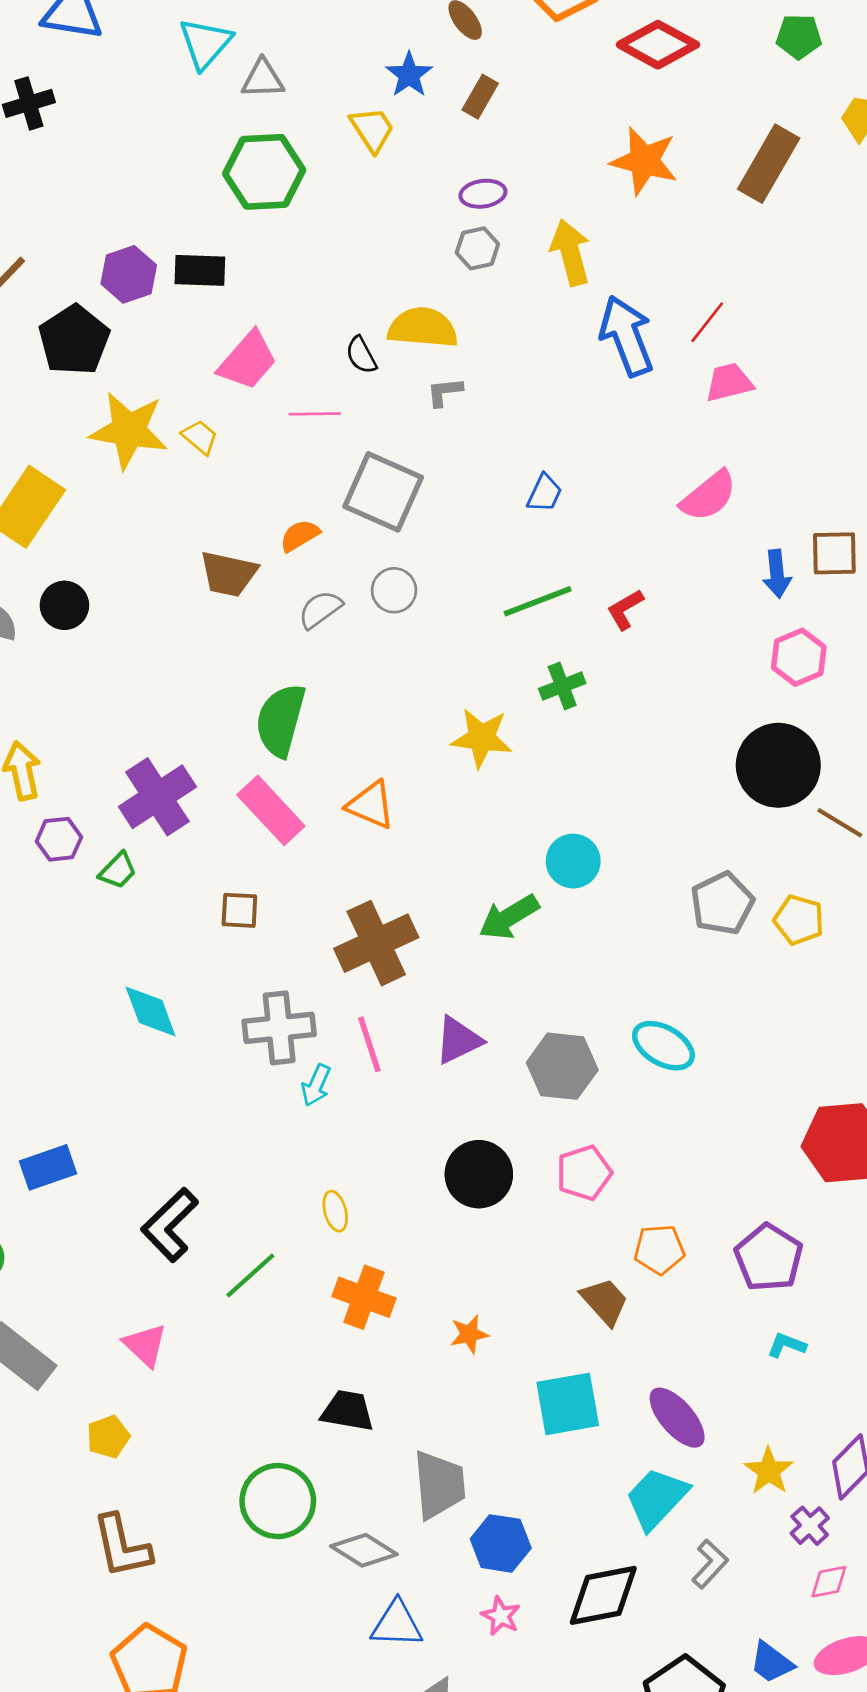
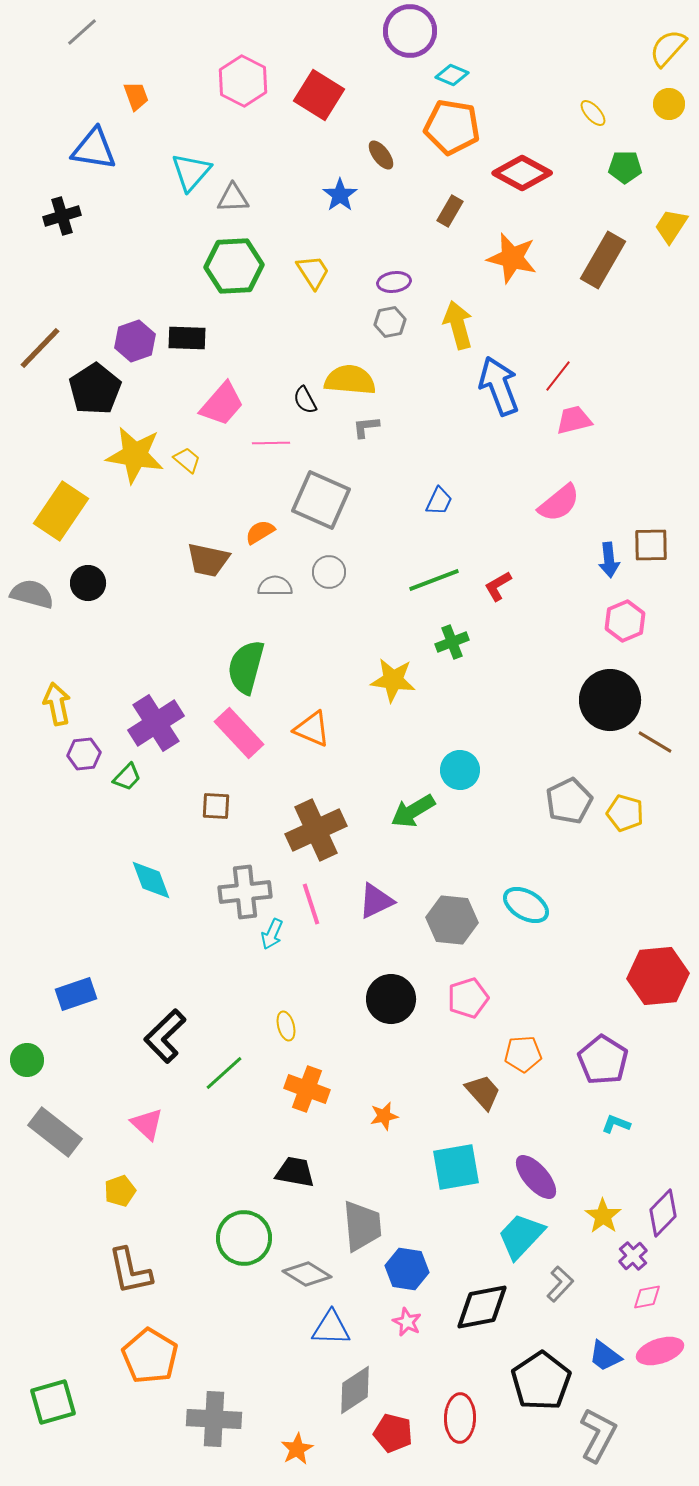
brown rectangle: (480, 97) -> (450, 211), moved
yellow trapezoid: (372, 129) -> (313, 272), moved
gray semicircle: (320, 609) -> (275, 586), turned 36

